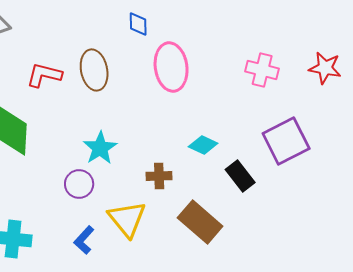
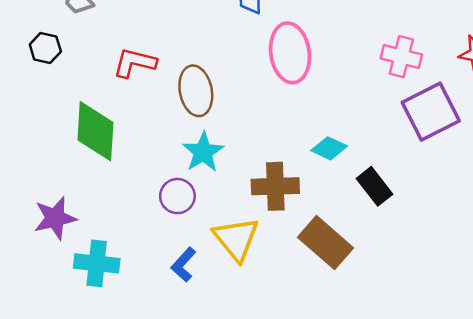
brown ellipse: (94, 70) -> (196, 91), moved
purple square: (286, 141) -> (431, 112), moved
brown cross: (159, 176) -> (275, 186), size x1.5

